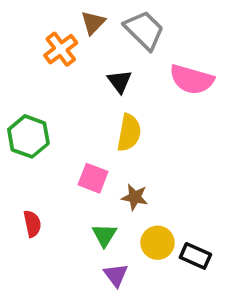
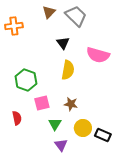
orange cross: (61, 49) -> (14, 26), moved, turned 30
pink semicircle: (192, 79) -> (98, 55), moved
green hexagon: (28, 136) -> (26, 80), moved
pink square: (93, 178) -> (42, 103), moved, turned -35

